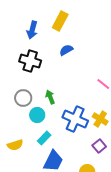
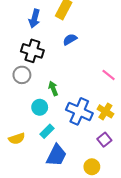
gray circle: (23, 98) -> (22, 75), moved

